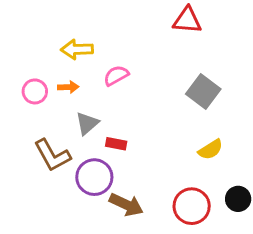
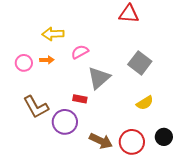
gray triangle: (87, 123) -> (99, 78), moved, size x1.4
brown arrow: (126, 205) -> (101, 141), moved

